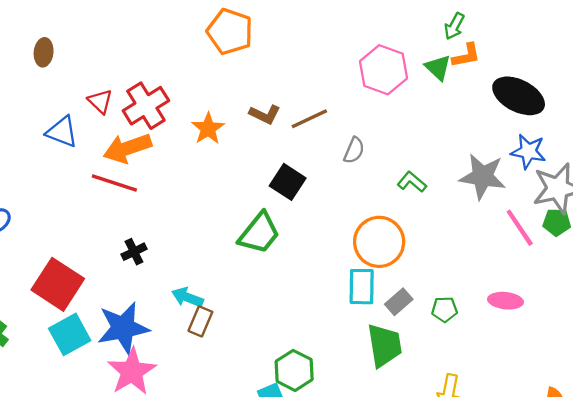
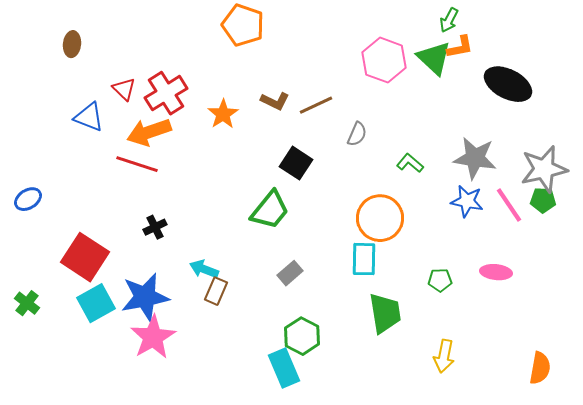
green triangle: (438, 68) -> (434, 58), size x1.4
blue star: (528, 151) -> (467, 201), moved
gray rectangle: (399, 302) -> (290, 273), moved

